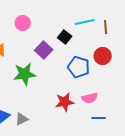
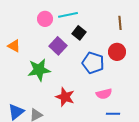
cyan line: (85, 22) -> (68, 15), moved
pink circle: (23, 23) -> (45, 19), moved
red star: (65, 102) -> (65, 97), moved, turned 30

